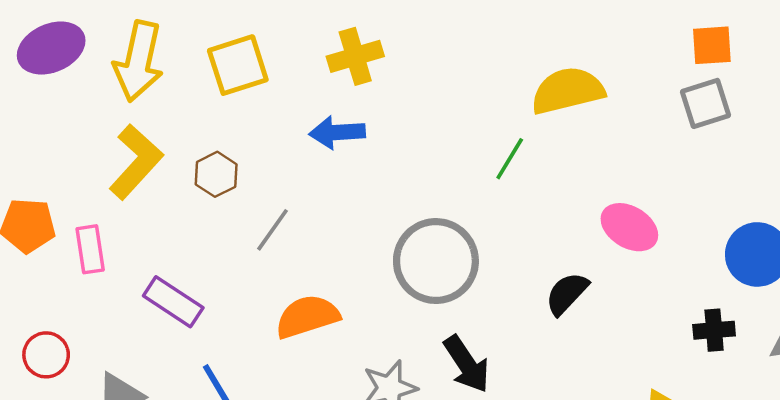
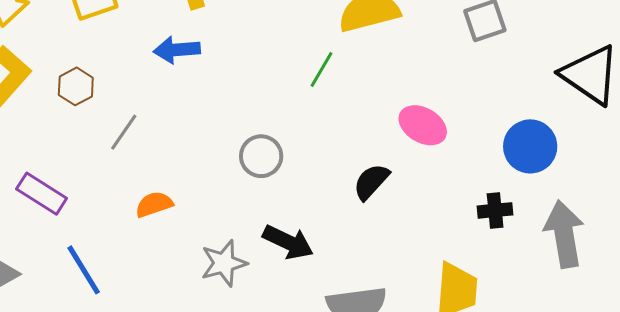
gray circle: (436, 261) -> (261, 156), size x0.6
orange semicircle: (307, 316) -> (154, 204), size x0.7
black arrow: (467, 364) -> (288, 242), turned -30

